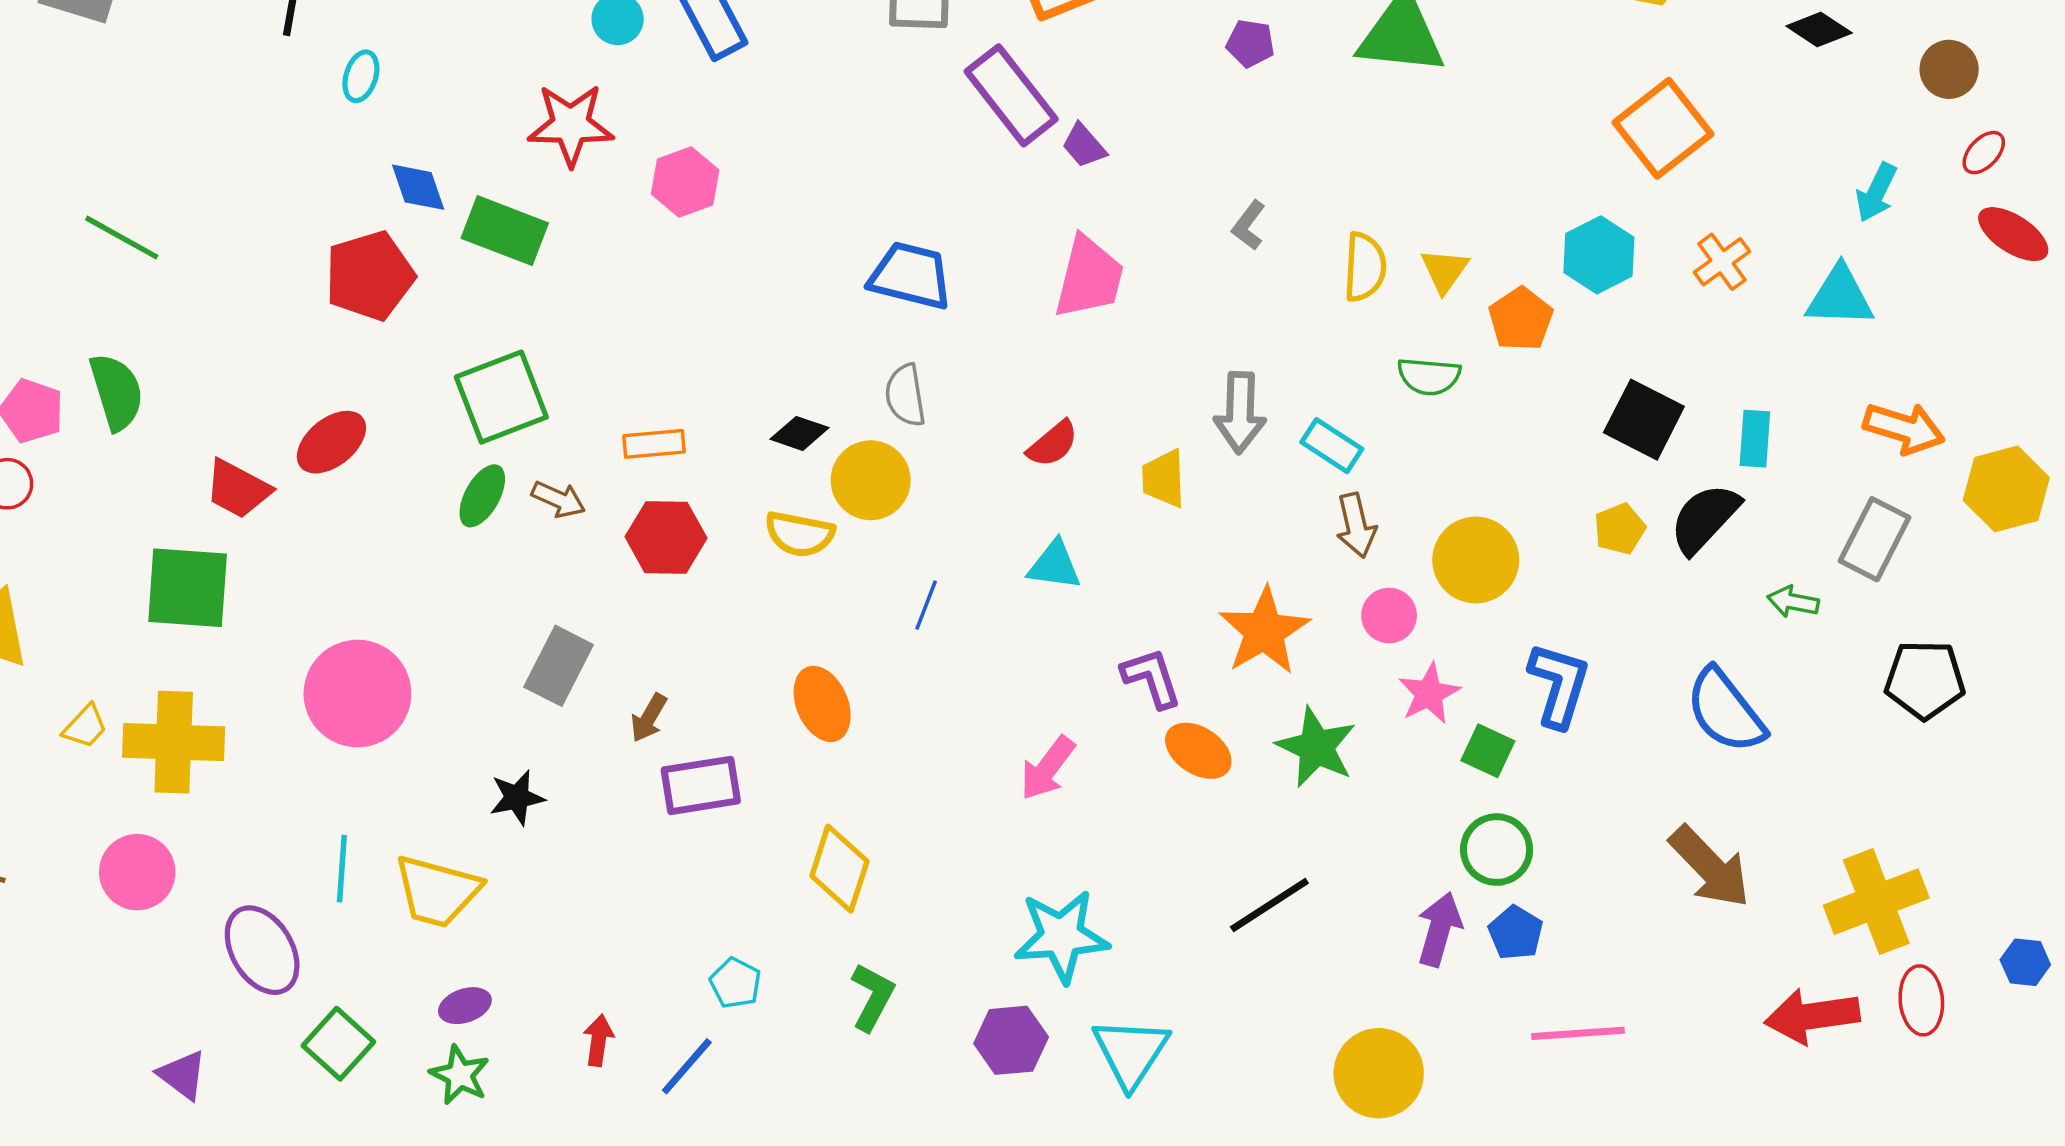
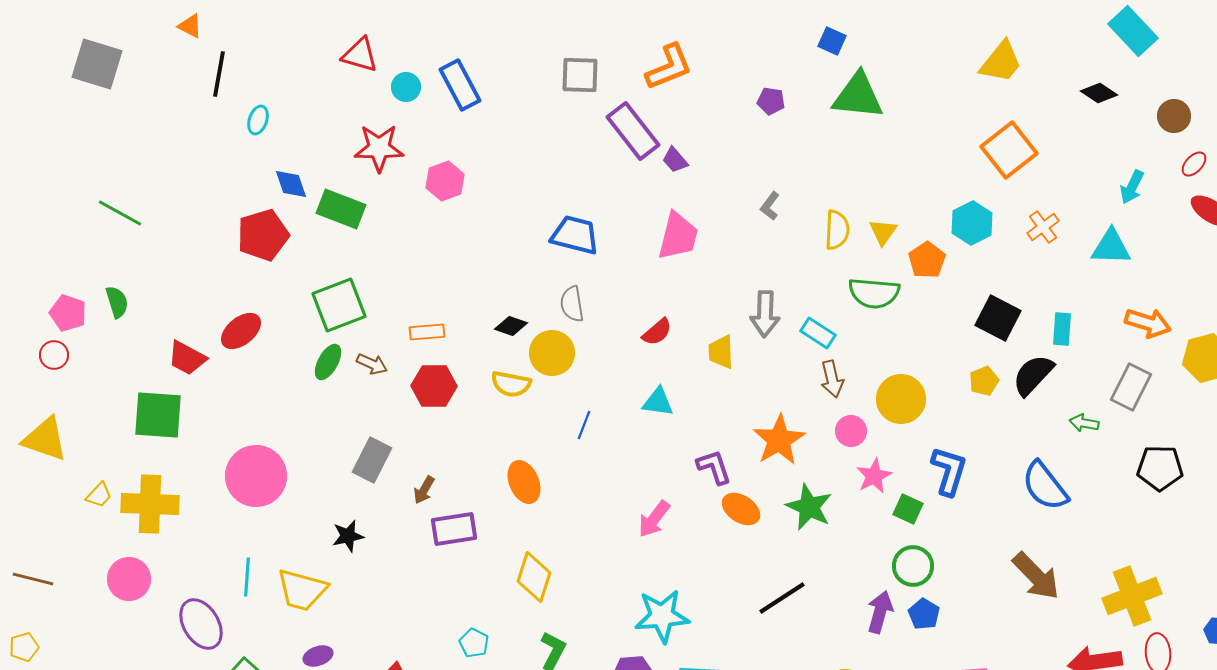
green semicircle: (1429, 376) -> (874, 293), size x1.4
green semicircle: (116, 392) -> (117, 302), size x0.7

